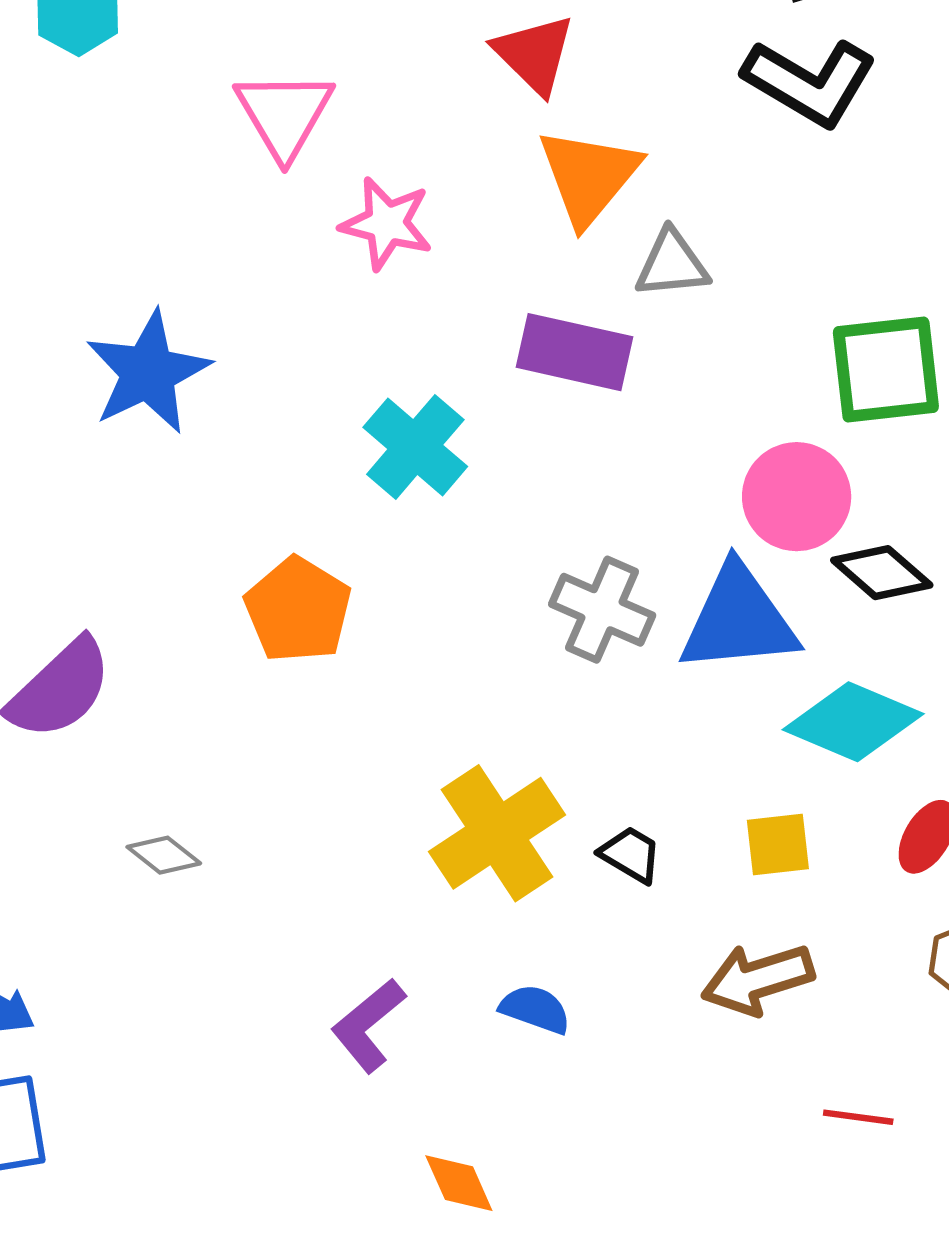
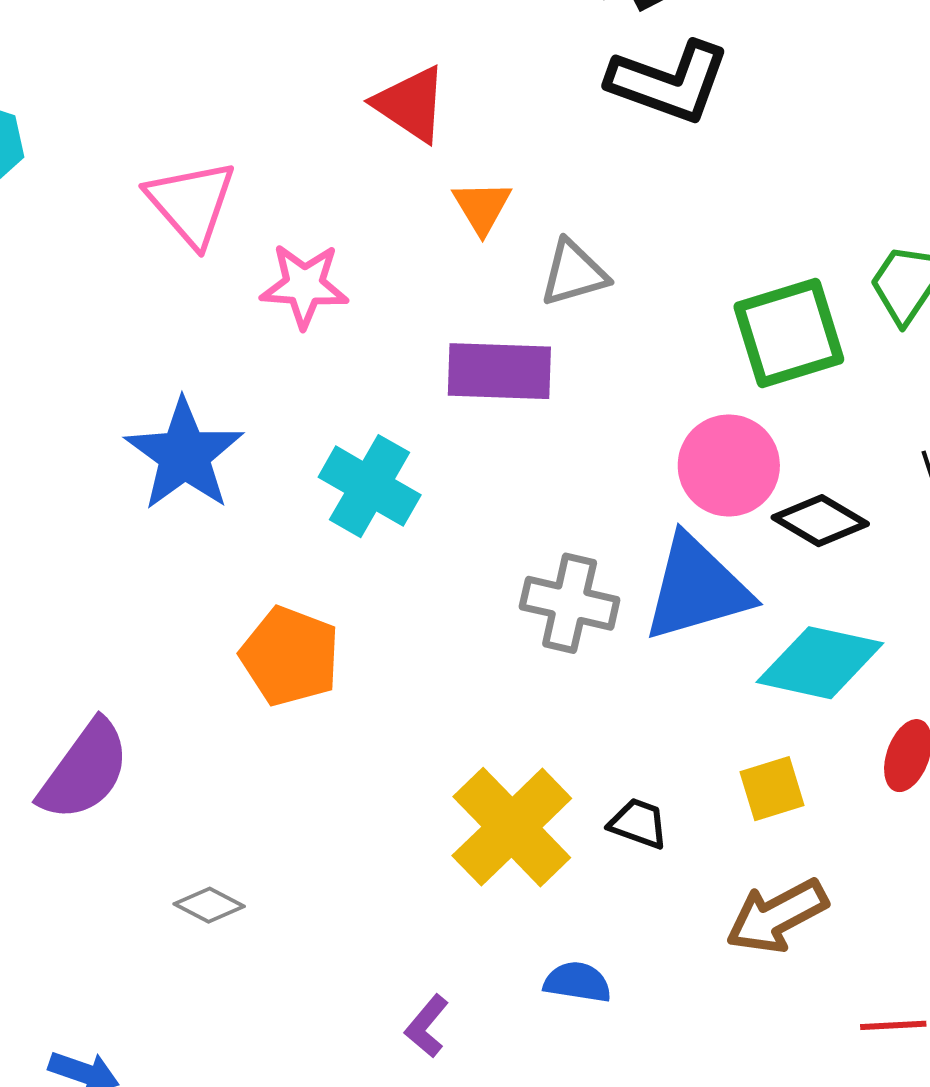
orange triangle: (589, 176) -> (482, 207), size x0.6
blue star: (148, 372) -> (184, 455), moved
purple L-shape: (368, 1025) -> (427, 1026), size x0.7

